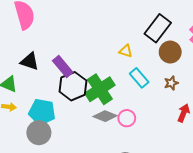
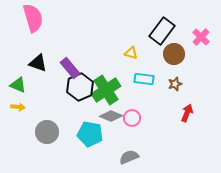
cyan rectangle: (139, 78) -> (144, 79), turned -42
cyan pentagon: (42, 112) -> (90, 134), moved

